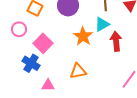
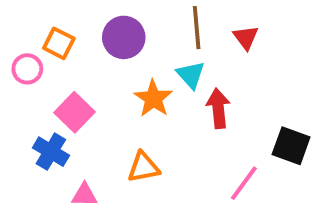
cyan triangle: (102, 24) -> (191, 75), turned -42
pink circle: (19, 29) -> (27, 69), moved

